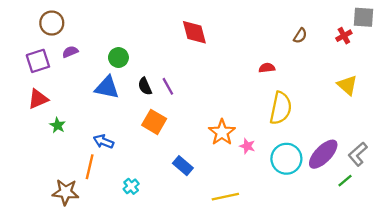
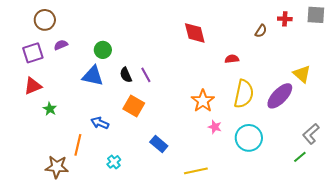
red diamond: (194, 32) -> (195, 33), moved
red cross: (344, 36) -> (285, 19), moved, turned 32
orange star: (222, 132) -> (203, 101), moved
blue arrow: (104, 141) -> (100, 123), moved
purple ellipse: (323, 154) -> (280, 96), moved

